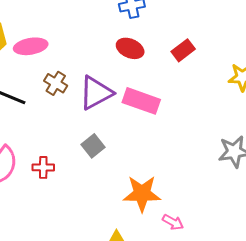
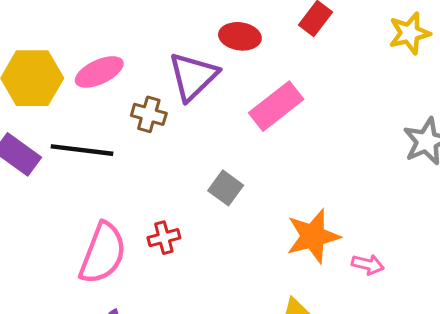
purple triangle: (96, 93) -> (193, 76), moved
pink rectangle: (141, 101) -> (276, 106), turned -42

